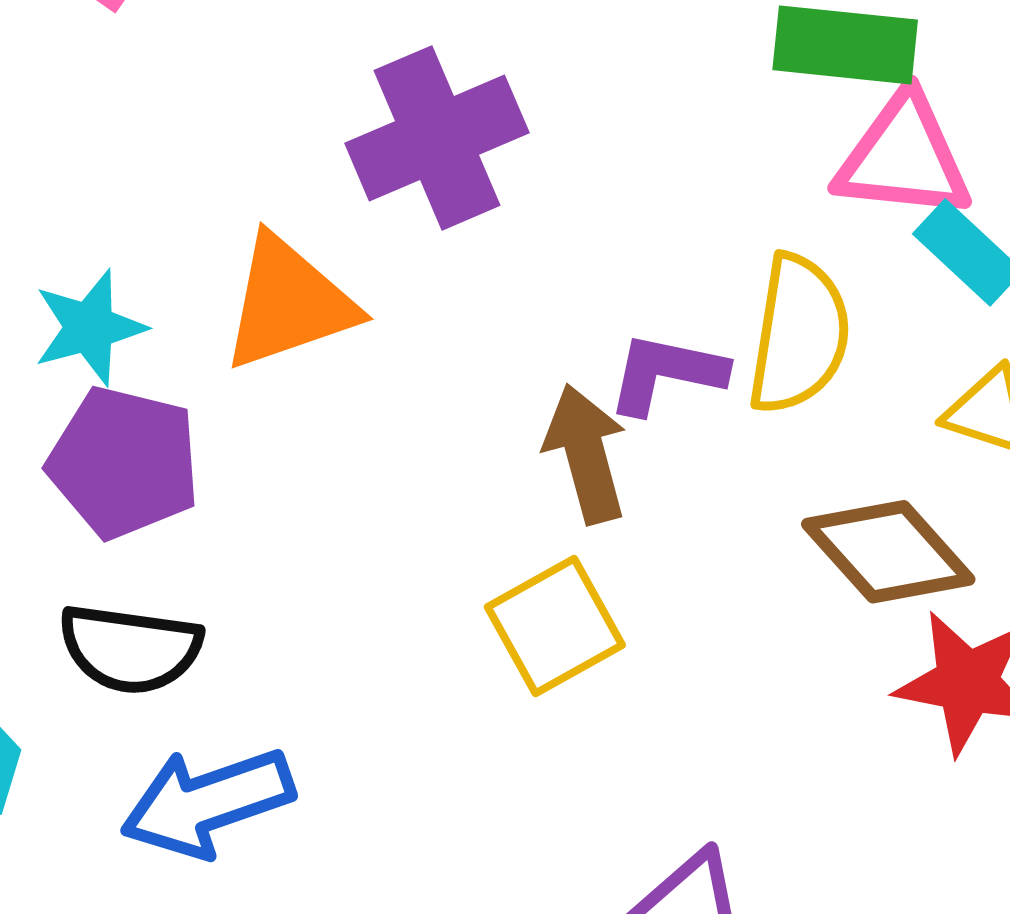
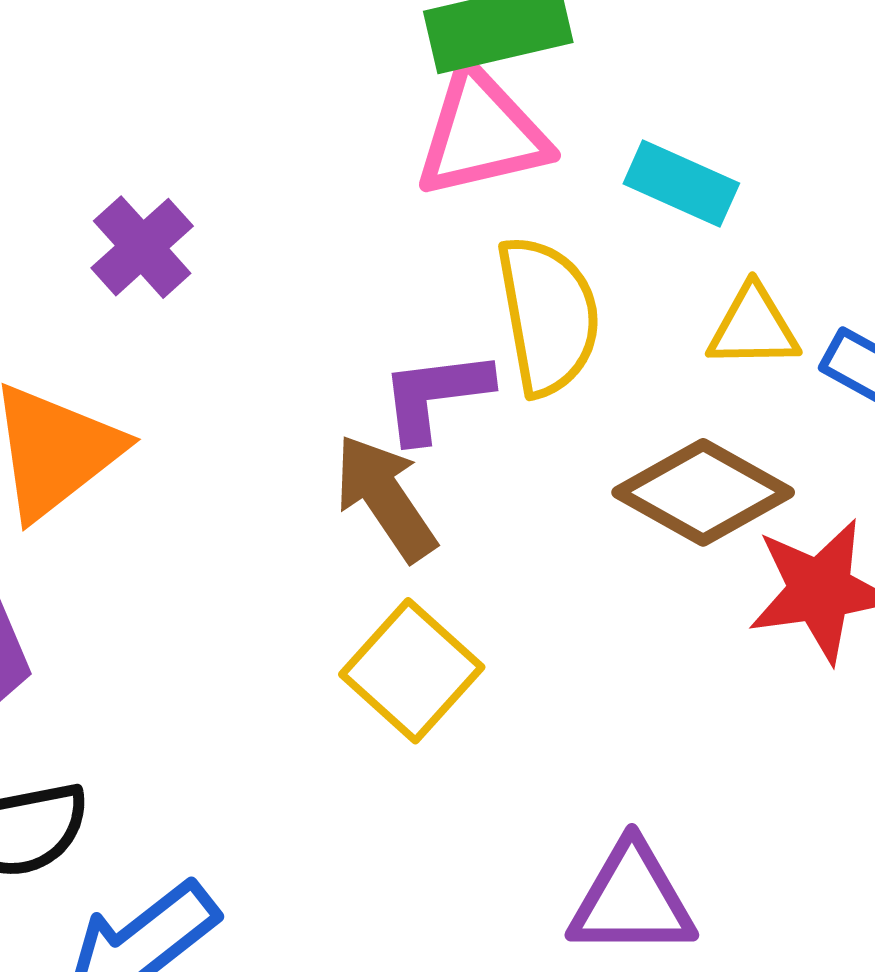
purple cross: (437, 138) -> (142, 247), size x0.6
pink triangle: (904, 157) -> (482, 133), moved

